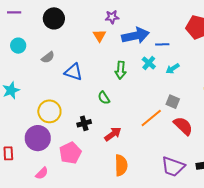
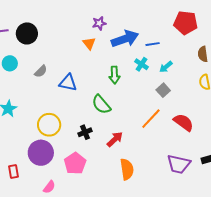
black circle: (54, 18) -> (27, 33), moved
green semicircle: (104, 98) -> (101, 104), size x1.5
gray square: (173, 102) -> (163, 90), moved, turned 32

